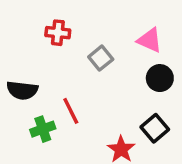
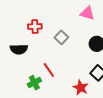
pink triangle: (150, 40) -> (87, 13), moved
black semicircle: (22, 90) -> (19, 49), moved

